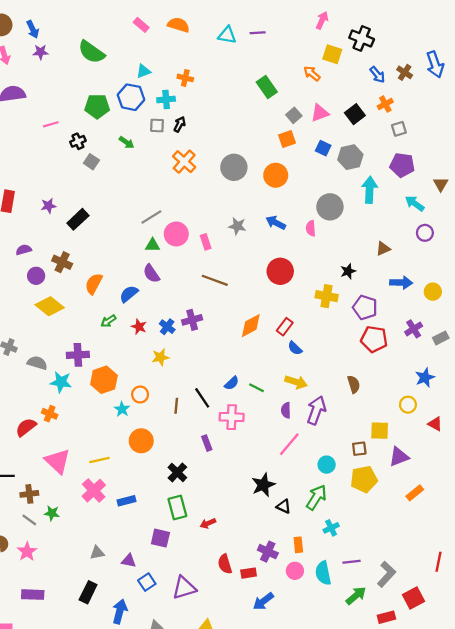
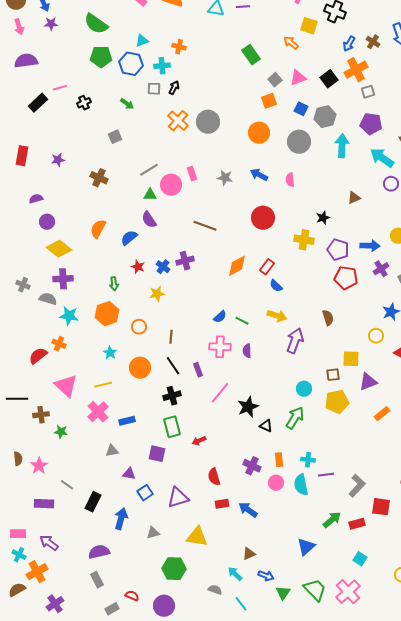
blue arrow: (377, 75) -> (349, 44), turned 70
orange cross: (385, 104) -> (356, 70), size x1.6
green pentagon: (97, 106) -> (101, 57), moved
gray square: (91, 162) -> (115, 137), moved, turned 32
gray circle: (234, 167) -> (208, 122), moved
cyan arrow: (415, 203) -> (382, 158), size x1.4
gray circle: (330, 207) -> (299, 142), moved
black rectangle: (78, 219) -> (38, 103), moved
pink rectangle: (206, 242) -> (192, 174), moved
brown cross: (62, 262) -> (99, 178), moved
blue arrow: (401, 283) -> (370, 246), moved
green arrow: (108, 321) -> (114, 284), moved, turned -64
purple cross: (78, 355) -> (63, 279), moved
black line: (202, 398) -> (173, 366), moved
cyan star: (122, 409) -> (110, 353), moved
purple semicircle: (286, 410) -> (247, 351), moved
pink line: (289, 444) -> (220, 393), moved
black cross: (177, 472) -> (172, 396), turned 30
gray line: (29, 520) -> (67, 485), moved
cyan cross: (331, 528) -> (308, 460), moved, turned 32
gray triangle: (97, 553) -> (112, 451), moved
red rectangle: (249, 573) -> (222, 504), moved
green arrow: (356, 596) -> (332, 520), moved
red square: (414, 598) -> (381, 507), turned 36
blue arrow: (263, 601) -> (248, 510), turned 72

